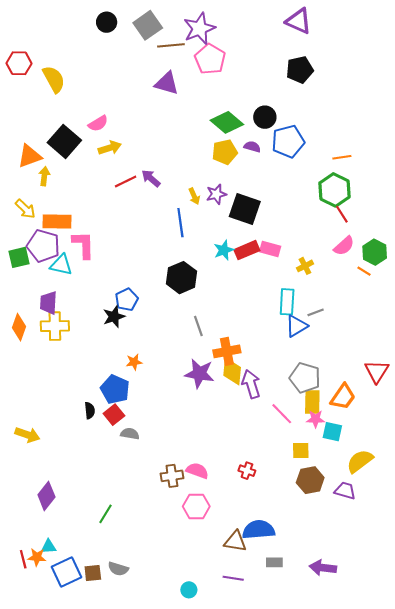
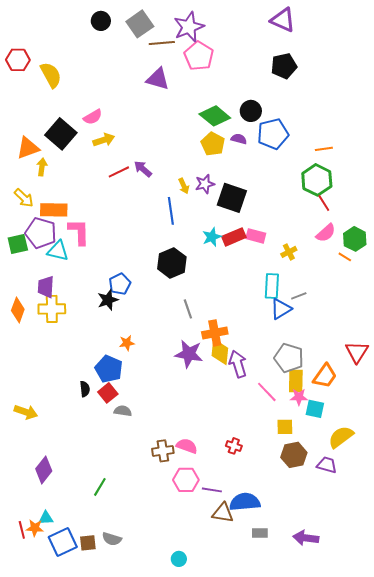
yellow pentagon: (225, 152) -> (213, 144), turned -30
purple line: (233, 578) -> (212, 490), moved

